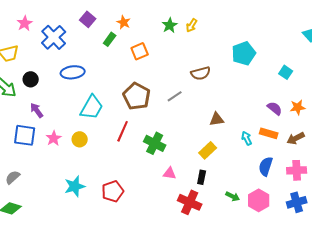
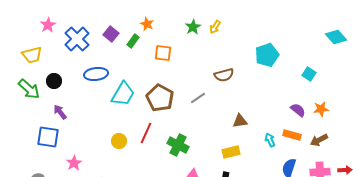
purple square: (88, 19) -> (111, 34), moved
orange square: (140, 51) -> (163, 53), turned 30
cyan trapezoid: (92, 107) -> (123, 94), moved
pink star: (54, 138) -> (74, 163), moved
yellow circle: (80, 139) -> (119, 141), moved
yellow rectangle: (208, 150) -> (231, 152), turned 30

